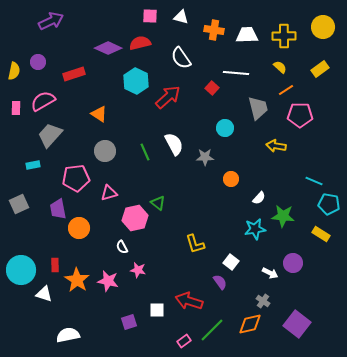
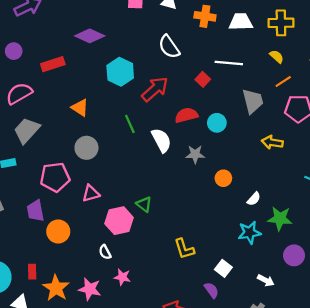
red semicircle: (140, 43) -> (186, 115), moved
green line: (145, 152) -> (130, 124), moved
purple circle: (293, 263) -> (294, 255), moved

